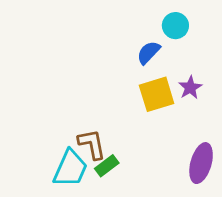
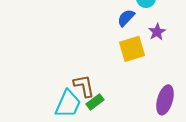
purple star: (190, 88) -> (157, 32), moved

